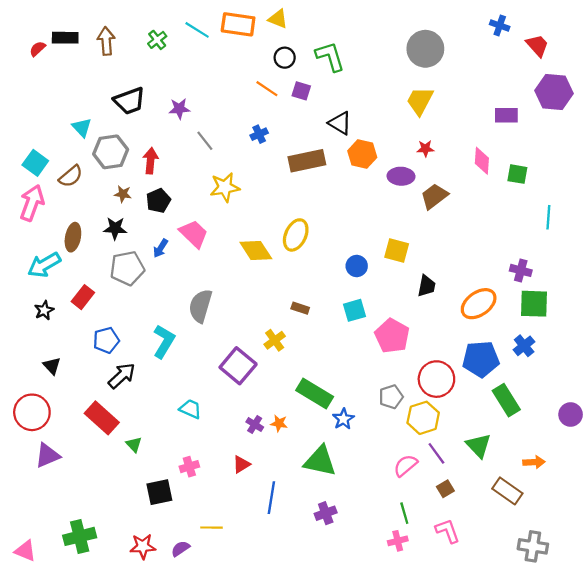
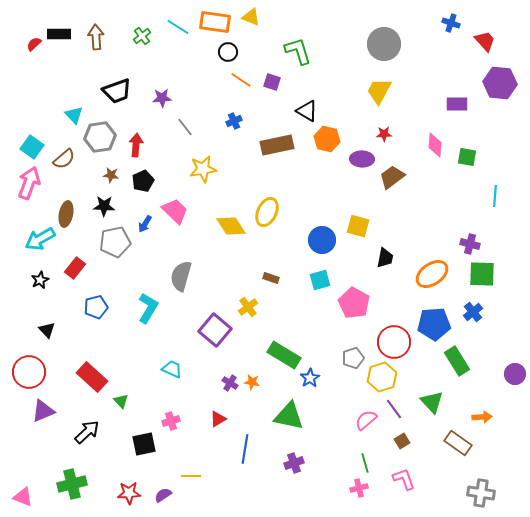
black circle: (285, 58) -> (228, 52), moved
blue circle: (357, 266) -> (322, 240), size x1.4
black arrow: (122, 376) -> (87, 432), moved

